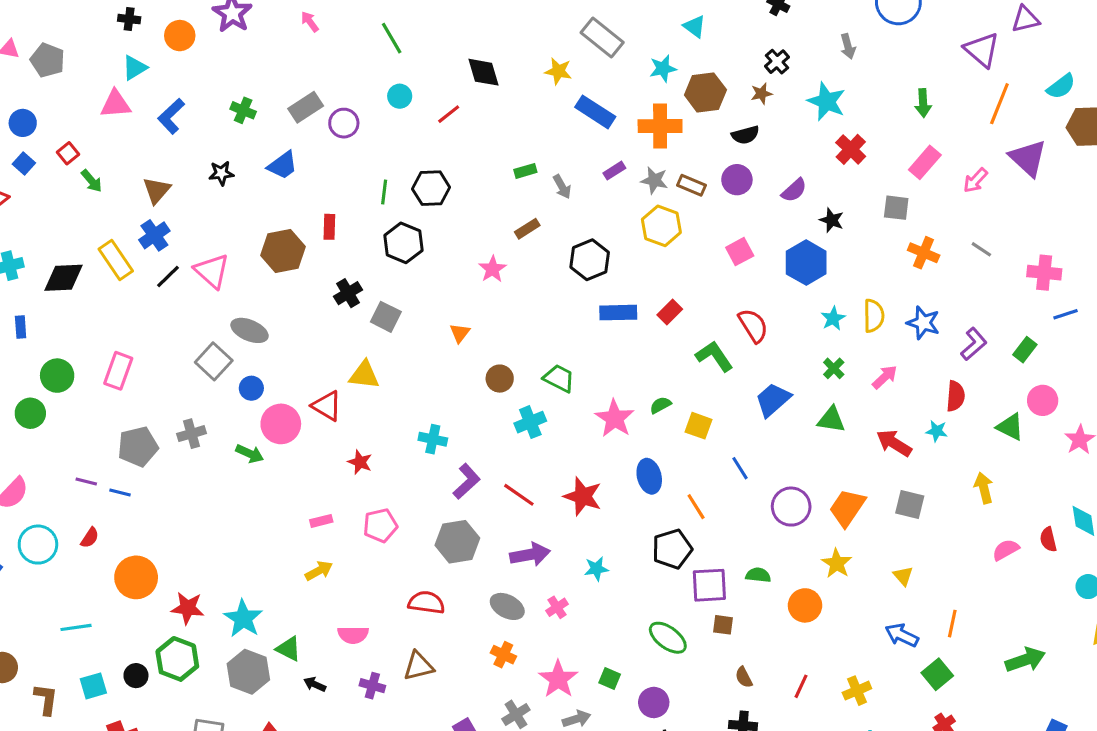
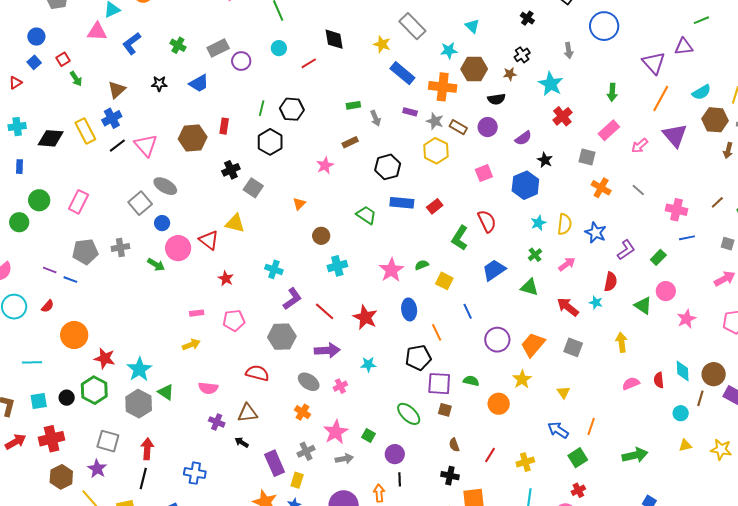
purple rectangle: (614, 171) -> (410, 112), turned 40
green L-shape: (714, 356) -> (460, 238), turned -120
green trapezoid: (559, 378) -> (366, 215), moved
black arrow: (315, 684) -> (242, 442), moved

